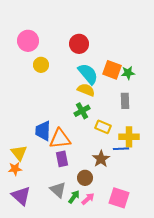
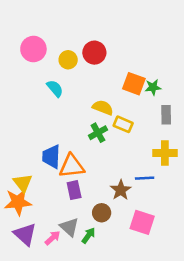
yellow circle: (41, 65) -> (68, 60), moved
cyan semicircle: (88, 74) -> (55, 88), moved, size x0.7
gray rectangle: (125, 101) -> (166, 115), moved
yellow rectangle: (103, 127) -> (123, 124), moved
yellow cross: (129, 137) -> (165, 153), moved
orange star: (15, 169) -> (18, 202), size x1.6
pink square: (119, 198) -> (142, 222), moved
pink arrow: (88, 199) -> (53, 238), moved

